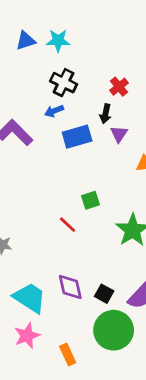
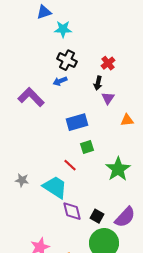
blue triangle: (26, 41) -> (44, 12), moved
blue rectangle: (77, 137) -> (77, 122), moved
cyan trapezoid: (30, 298) -> (55, 187), moved

